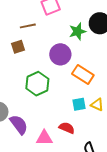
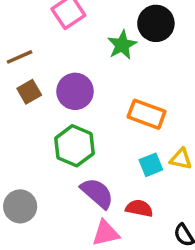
brown line: (28, 26) -> (19, 57), moved
purple circle: (60, 54) -> (75, 91), moved
purple semicircle: (19, 125) -> (97, 193), moved

